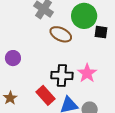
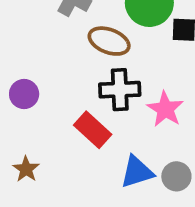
black cross: (62, 75) -> (120, 90), moved
red rectangle: (45, 95) -> (93, 130), moved

